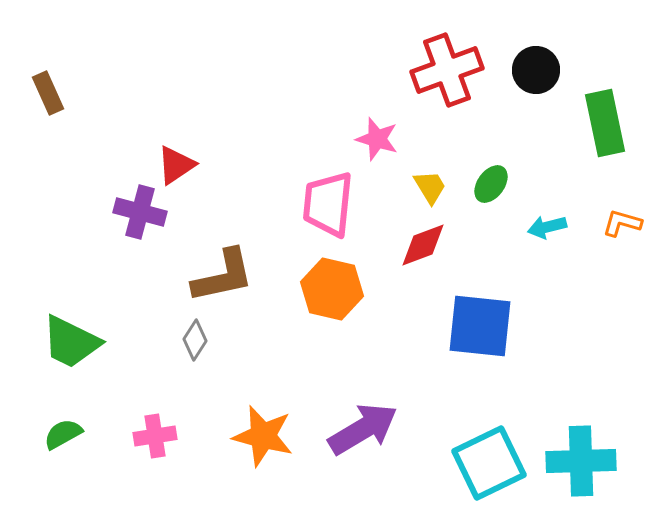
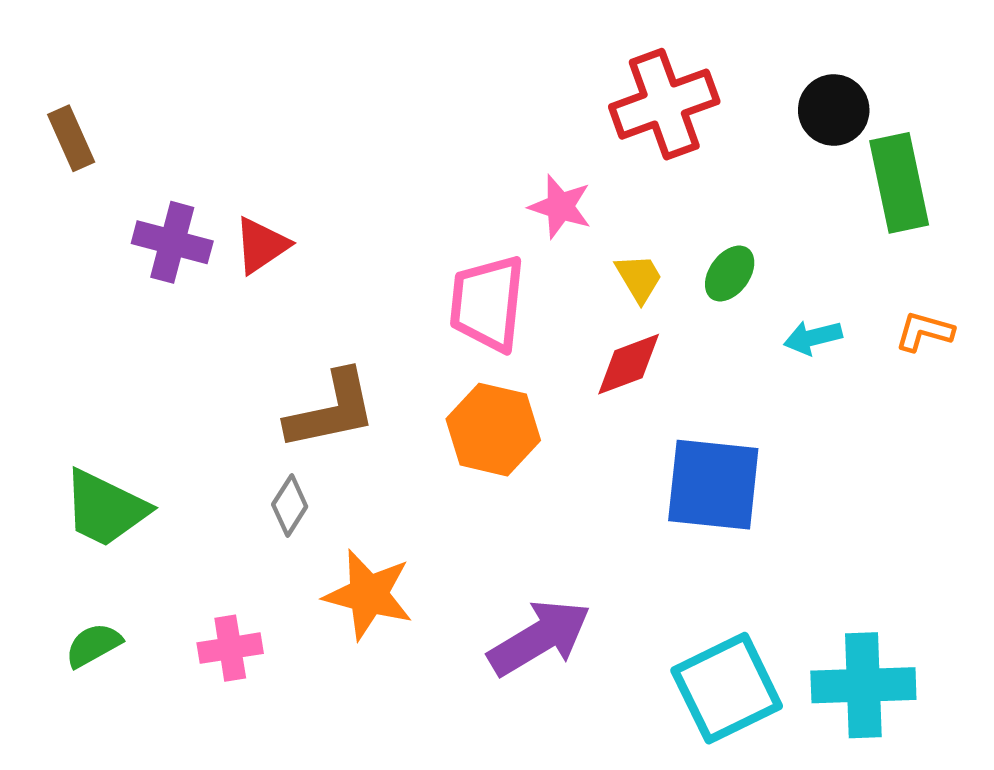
black circle: (536, 70) -> (834, 110), moved
purple cross: (140, 212) -> (172, 242), moved
orange star: (263, 436) -> (368, 595), moved

